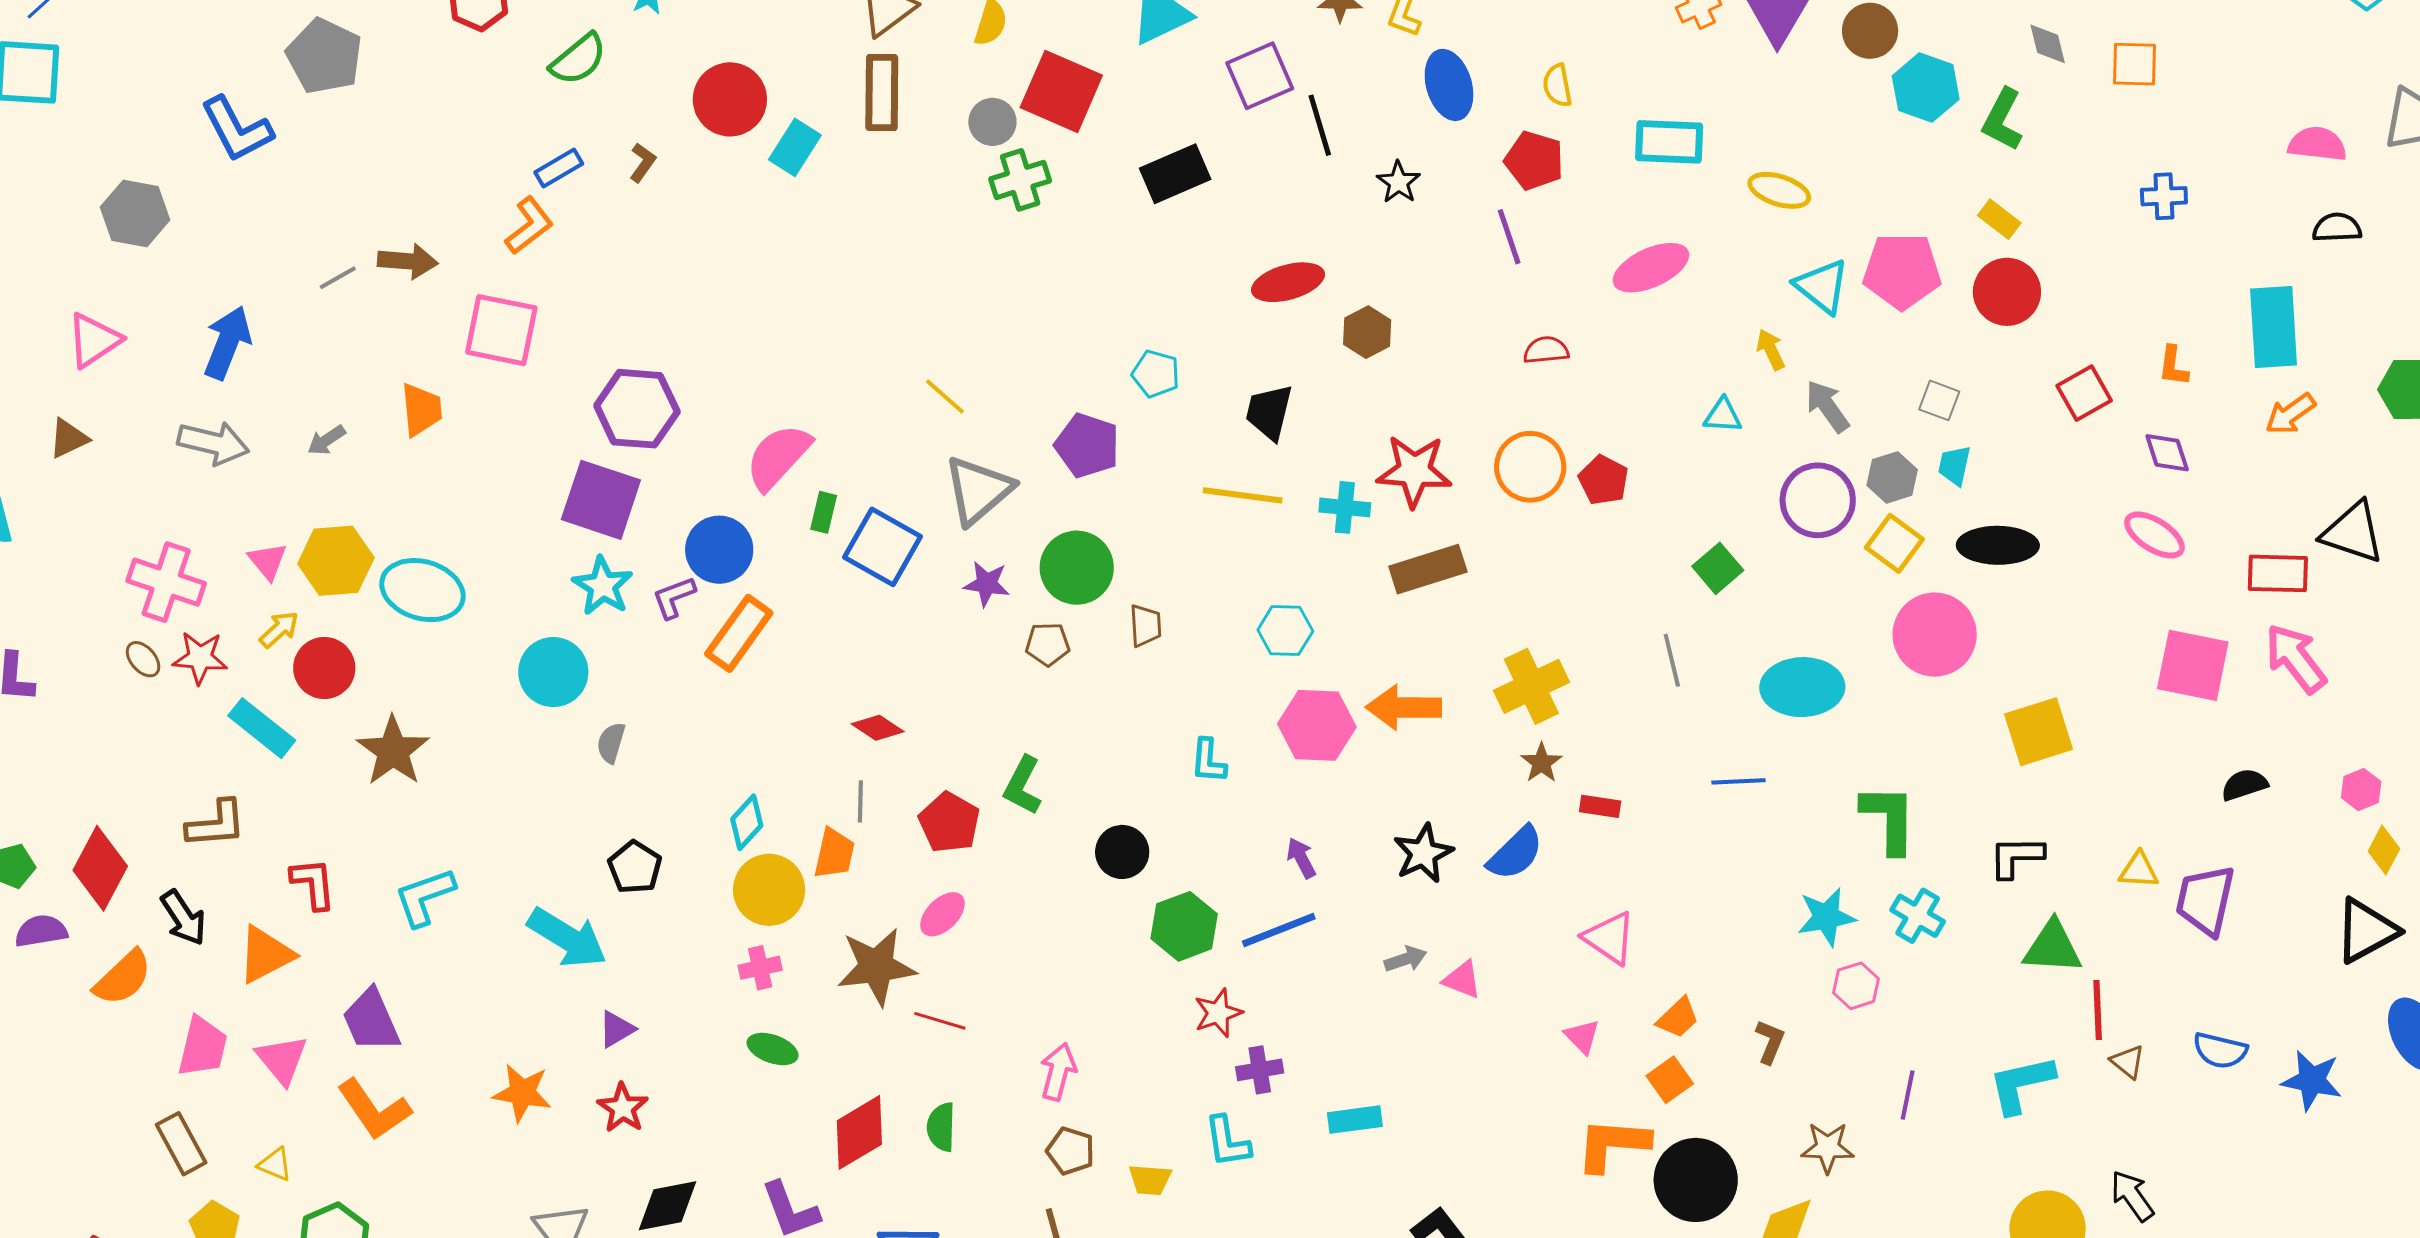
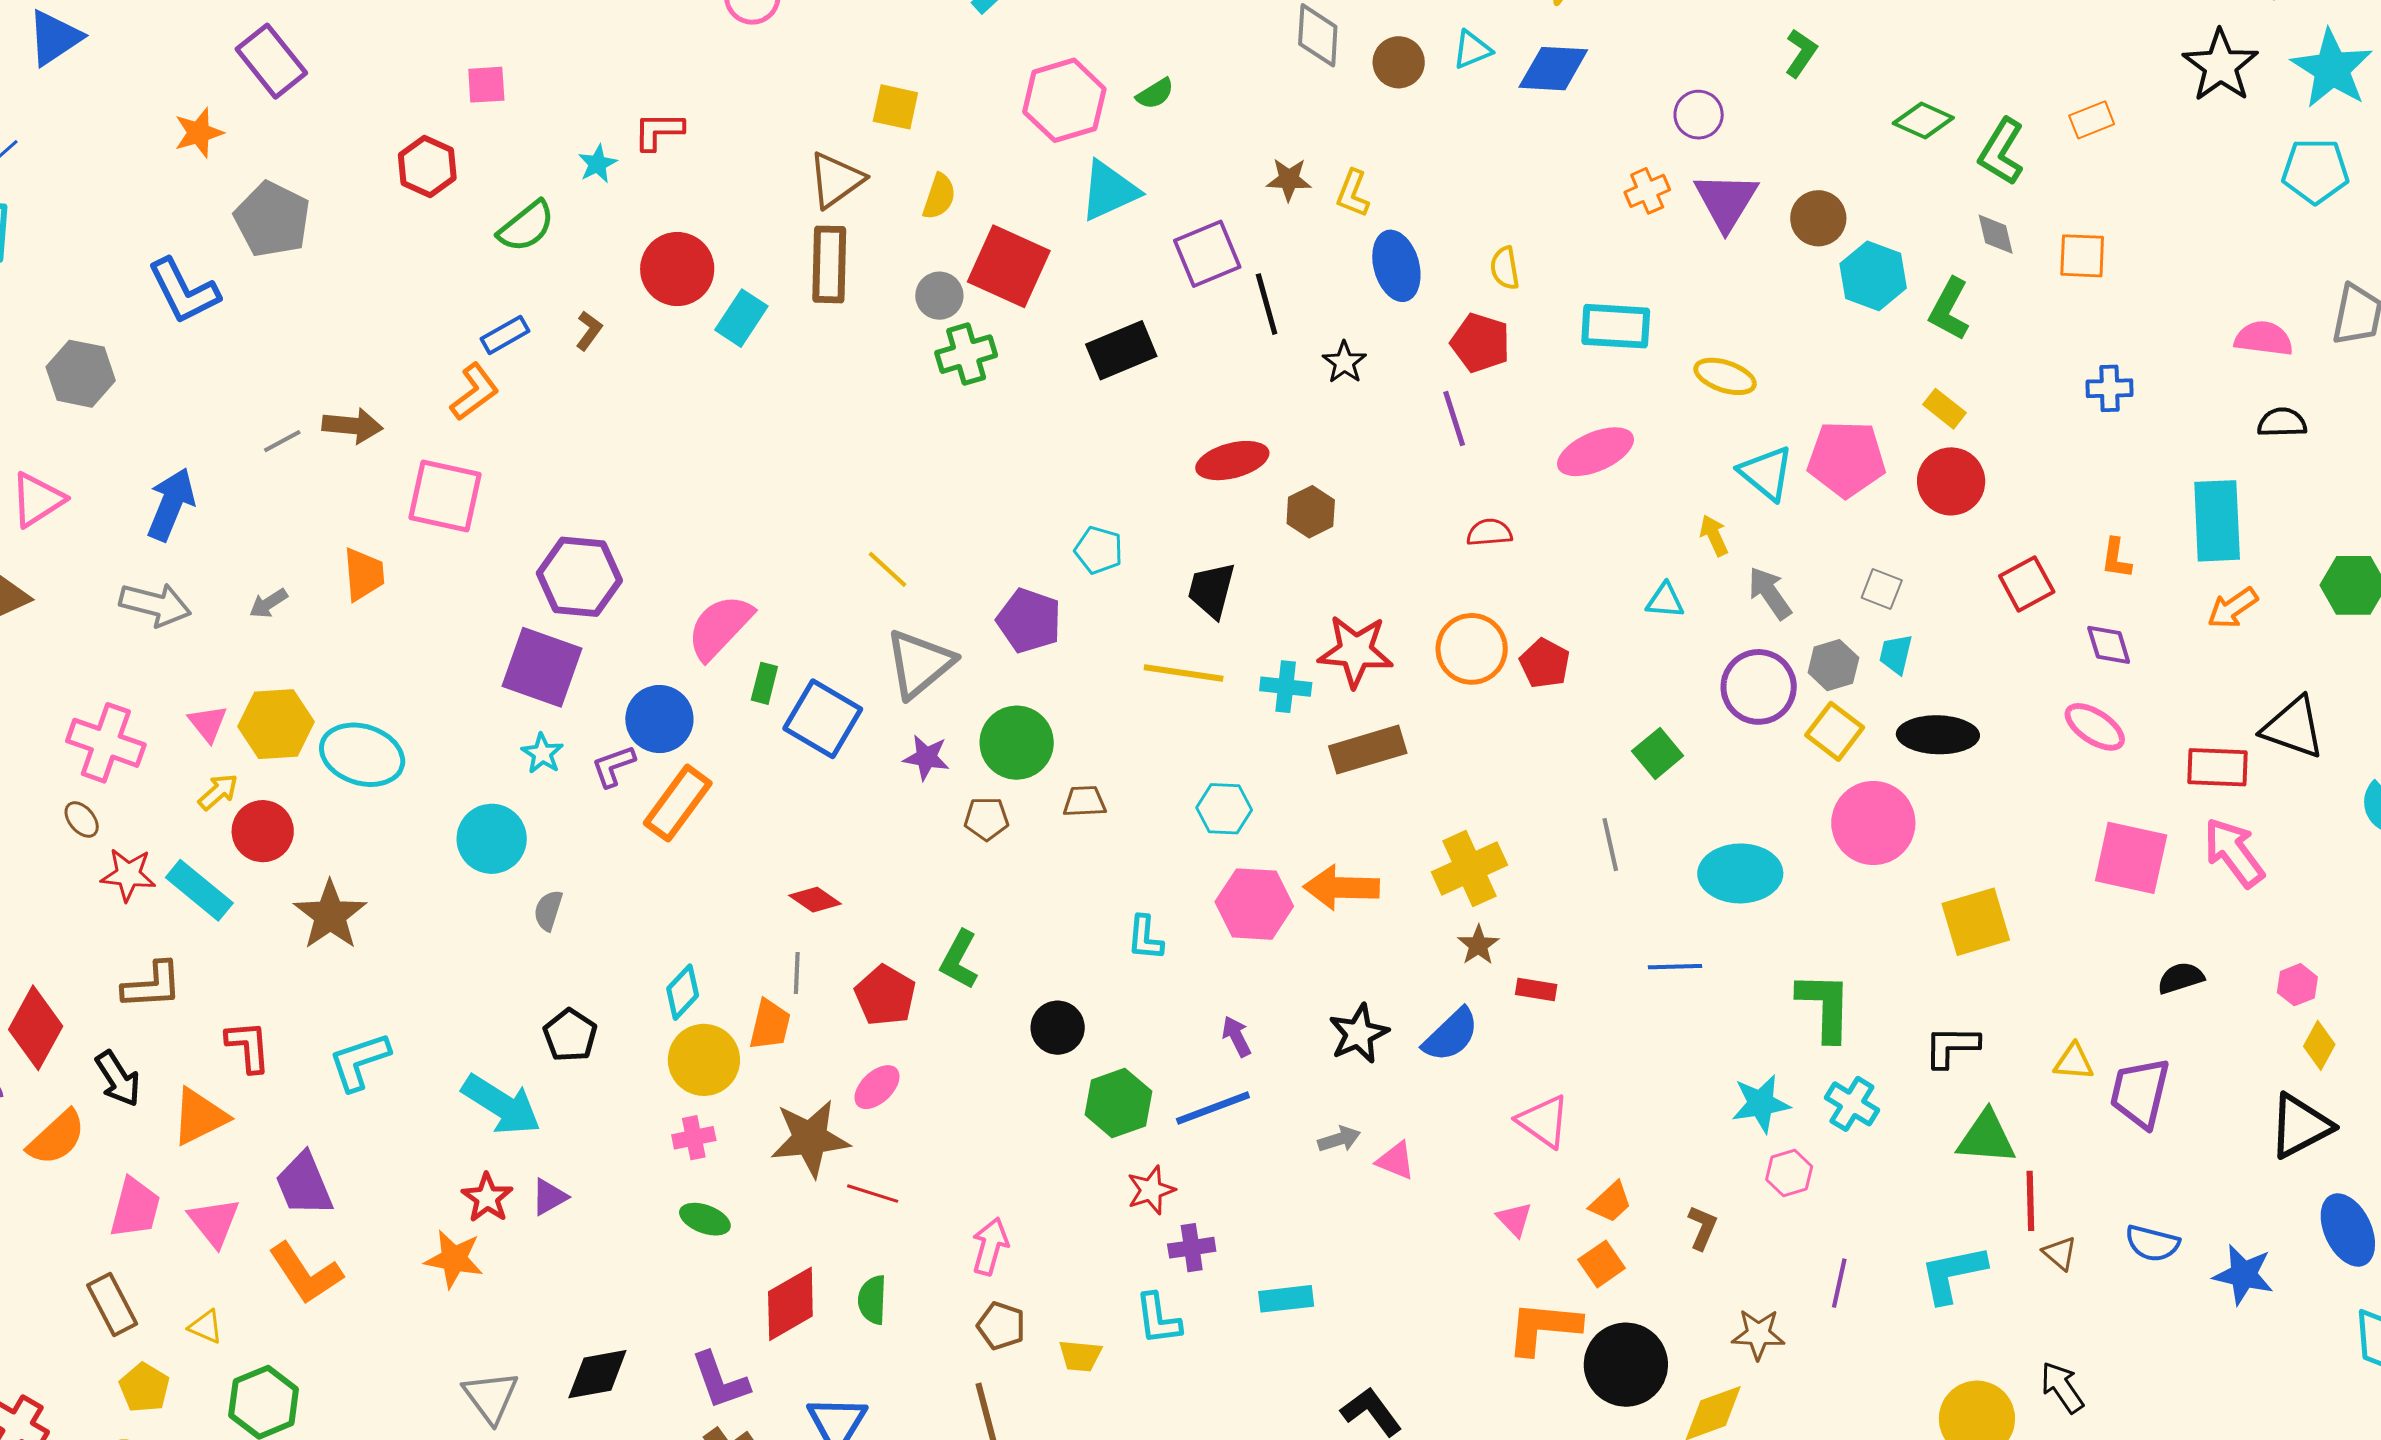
cyan star: (603, 586) -> (542, 753), size x0.7
brown trapezoid: (1145, 625) -> (1084, 801), turned -90
red star: (200, 658) -> (128, 875), moved
red star: (623, 1108) -> (487, 1198), moved

